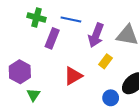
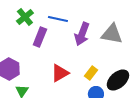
green cross: (37, 17) -> (25, 17), turned 36
yellow rectangle: (105, 61) -> (91, 73), moved

